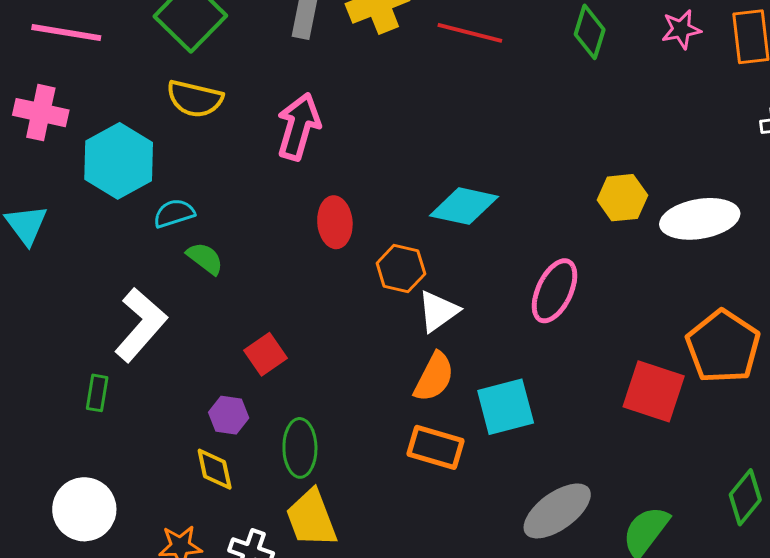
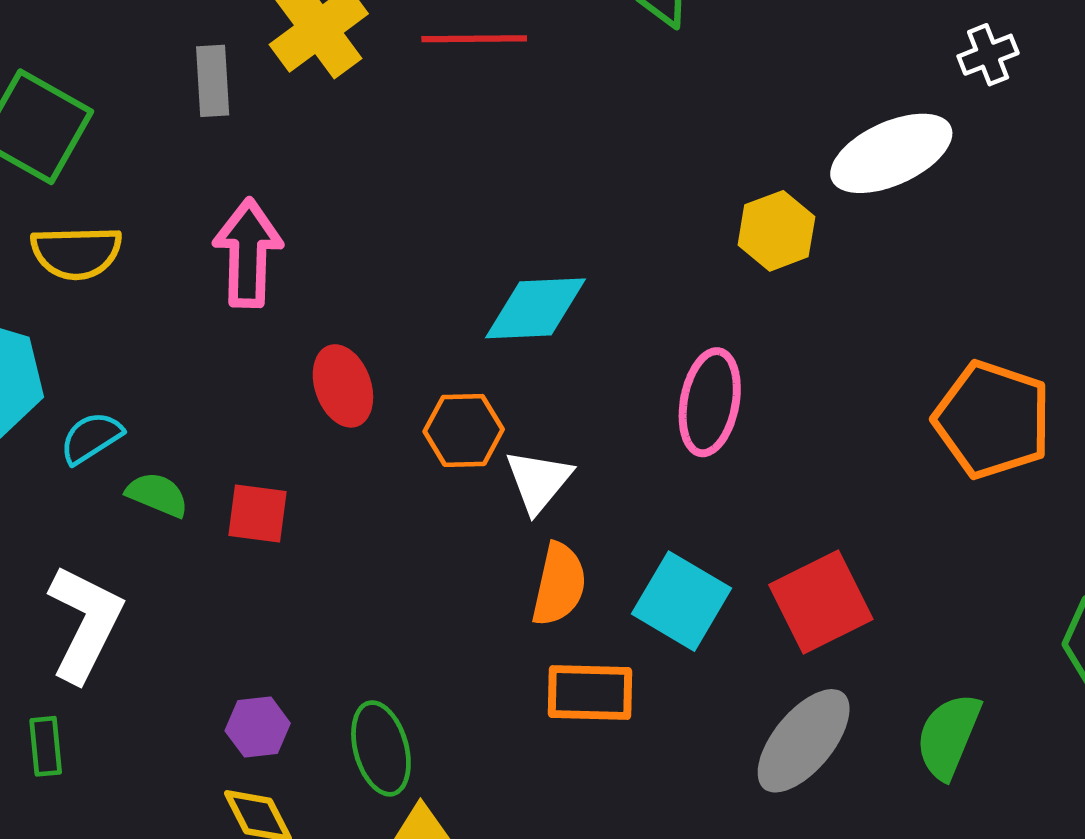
white ellipse: (700, 219) -> (891, 153), moved
red square: (265, 354) -> (258, 513), moved, turned -33
red square: (654, 391) -> (821, 602), moved, turned -30
cyan square: (506, 407) -> (681, 601), turned -30

